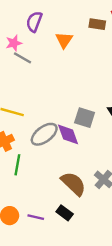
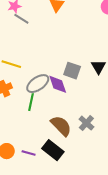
green line: (17, 165) -> (31, 102), moved
black rectangle: (65, 213) -> (53, 150), size x1.5

